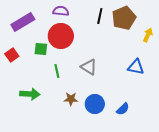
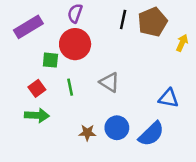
purple semicircle: (61, 11) -> (75, 13), turned -77
red square: (12, 55) -> (37, 88), moved
blue triangle: (136, 67) -> (169, 98), moved
brown star: (71, 99) -> (87, 133), moved
blue semicircle: (123, 109) -> (151, 134), size x1.6

